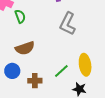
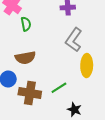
yellow ellipse: (85, 65) -> (87, 66), moved
brown cross: (35, 81) -> (30, 93), size x1.5

